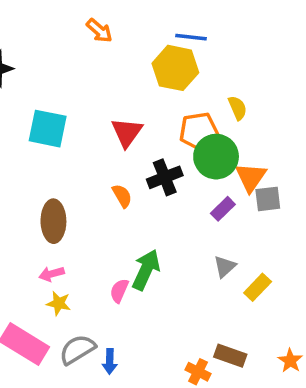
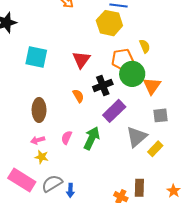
gray square: (268, 199) -> (160, 115), moved
purple rectangle: (223, 209) -> (114, 111), moved, size x1.6
gray triangle: (225, 267) -> (137, 137), size x1.6
pink semicircle: (119, 291) -> (67, 138), moved
brown rectangle: (230, 356) -> (139, 188), turned 72

